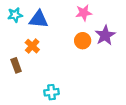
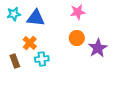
purple star: (105, 35) -> (98, 48), moved
cyan cross: (51, 92) -> (42, 59), moved

